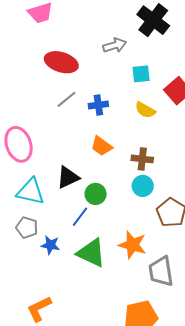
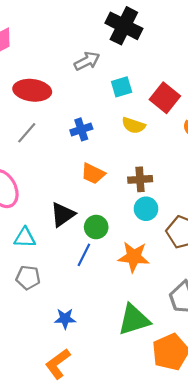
gray line: (66, 99) -> (27, 133), moved
cyan triangle: (31, 192) -> (25, 238), size x0.7
blue star: (50, 245) -> (65, 319), moved
orange star: (132, 245) -> (134, 257), moved
green triangle: (91, 253) -> (134, 320), moved, turned -32

